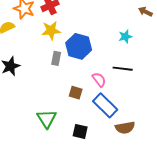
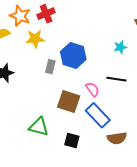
yellow star: (51, 31) -> (35, 39), moved
brown square: (76, 93) -> (69, 102), size x1.6
green triangle: (47, 119) -> (39, 127), turned -45

